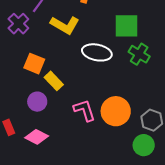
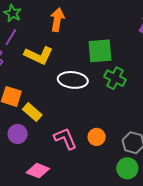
orange circle: (116, 111) -> (97, 137), size x0.6
pink diamond: (37, 137) -> (38, 171), moved

